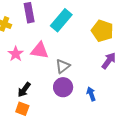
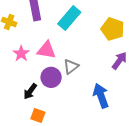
purple circle: (63, 87) -> (51, 77), moved
blue arrow: (91, 94) -> (101, 96), size x1.6
orange square: (22, 109) -> (38, 116), moved

